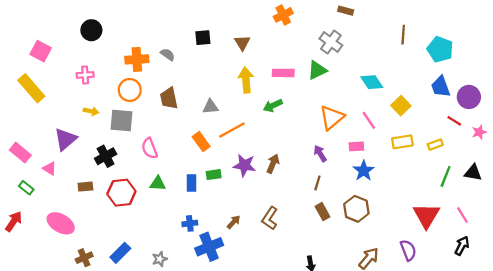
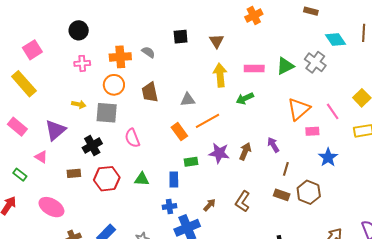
gray cross: (331, 42) -> (315, 62), moved
pink square: (41, 51) -> (32, 50), turned 30
pink cross: (85, 75) -> (82, 63), moved
cyan diamond: (372, 82) -> (336, 40), moved
pink rectangle: (356, 146) -> (312, 131), moved
pink rectangle: (20, 153) -> (17, 127), moved
purple arrow: (320, 153) -> (273, 145), moved
green triangle: (158, 183) -> (142, 179), moved
blue rectangle: (192, 183) -> (174, 180), moved
brown hexagon: (356, 209) -> (309, 192), moved
brown rectangle: (322, 212) -> (282, 195), moved, turned -42

